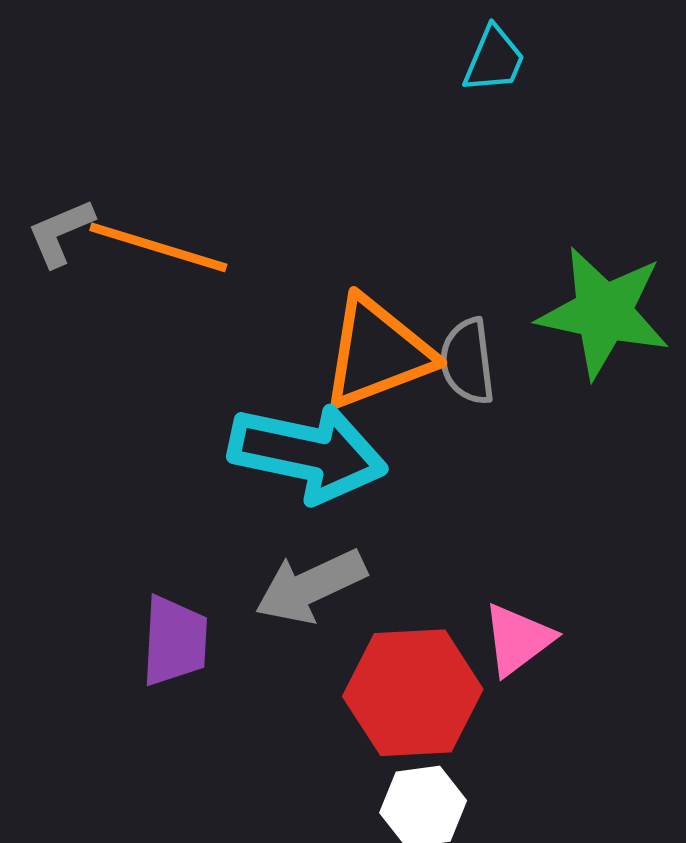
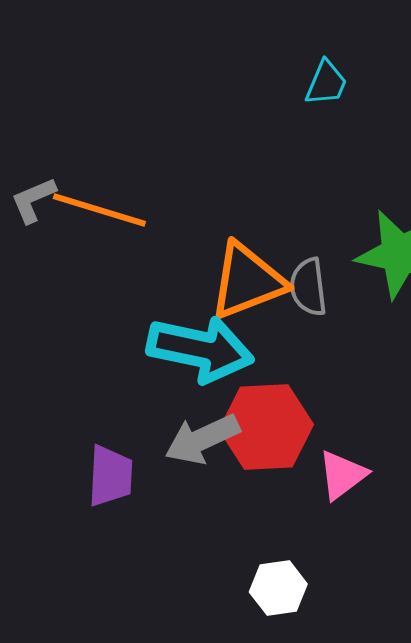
red hexagon: (413, 693) -> (266, 427), moved

